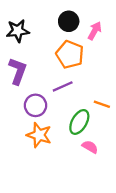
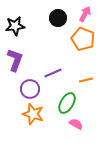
pink arrow: (95, 31) -> (85, 14), moved
orange pentagon: (70, 54) -> (83, 39), moved
orange line: (102, 104) -> (86, 80), moved, turned -32

